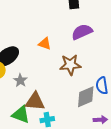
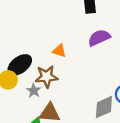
brown star: (70, 65) -> (47, 77), moved

